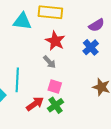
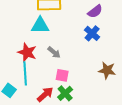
cyan triangle: (22, 21) -> (40, 25), moved
red star: (55, 41) -> (27, 52), moved

